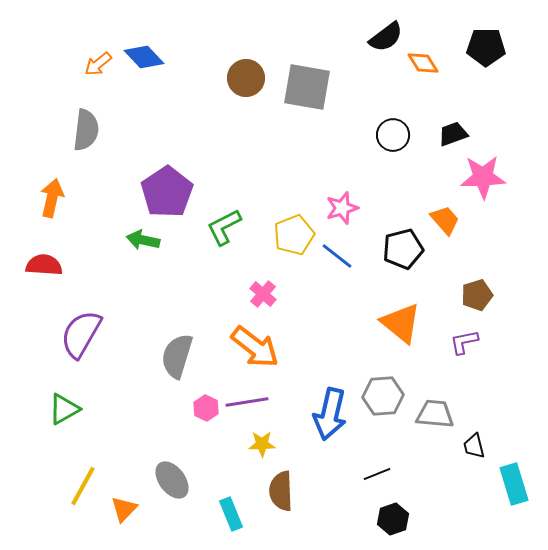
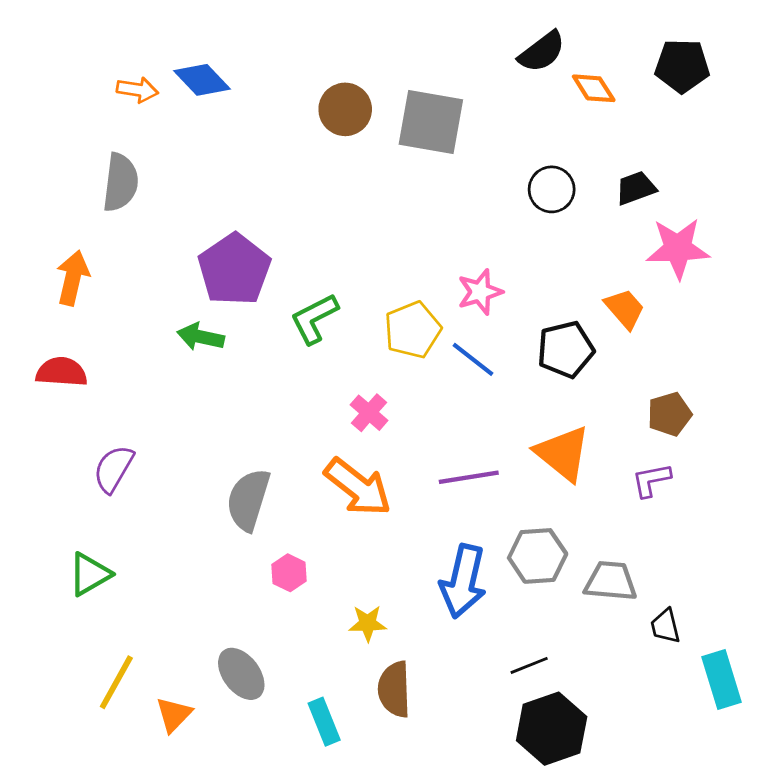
orange arrow: (98, 64) -> (137, 90), turned -132
purple semicircle: (81, 334) -> (113, 469), size x0.7
purple line: (247, 402) -> (469, 477), moved
black hexagon: (393, 519) -> (552, 729), size x1.6

